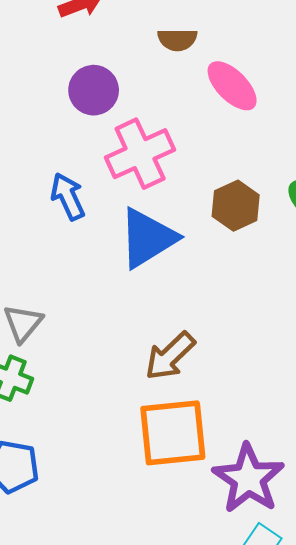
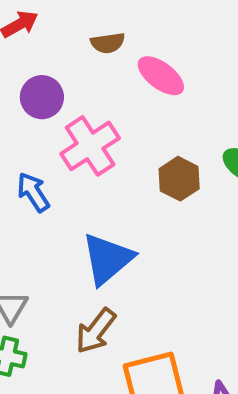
blue triangle: (148, 238) -> (107, 259), moved
brown arrow: (170, 356) -> (96, 331), moved

